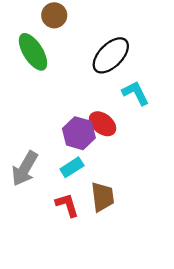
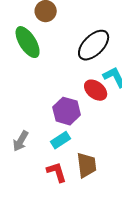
red ellipse: (103, 124) -> (96, 90), moved
gray arrow: (25, 169) -> (21, 141), size x0.7

